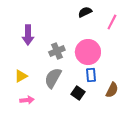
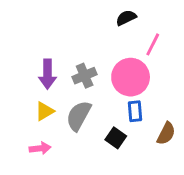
pink line: (112, 22) -> (153, 44), moved
purple arrow: (28, 35) -> (47, 74), moved
yellow triangle: (21, 76) -> (45, 111), moved

